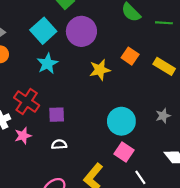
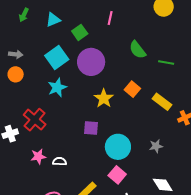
yellow star: (100, 70) -> (104, 98), turned -30
purple square: (57, 115) -> (91, 128), moved
pink star: (23, 136) -> (38, 156), moved

